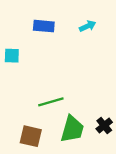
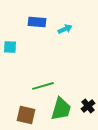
cyan arrow: (88, 26) -> (65, 29), moved

